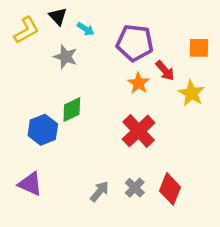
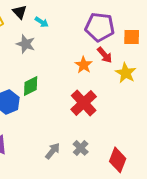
purple pentagon: (135, 43) -> (100, 27), moved
red diamond: (170, 189) -> (118, 160), moved

